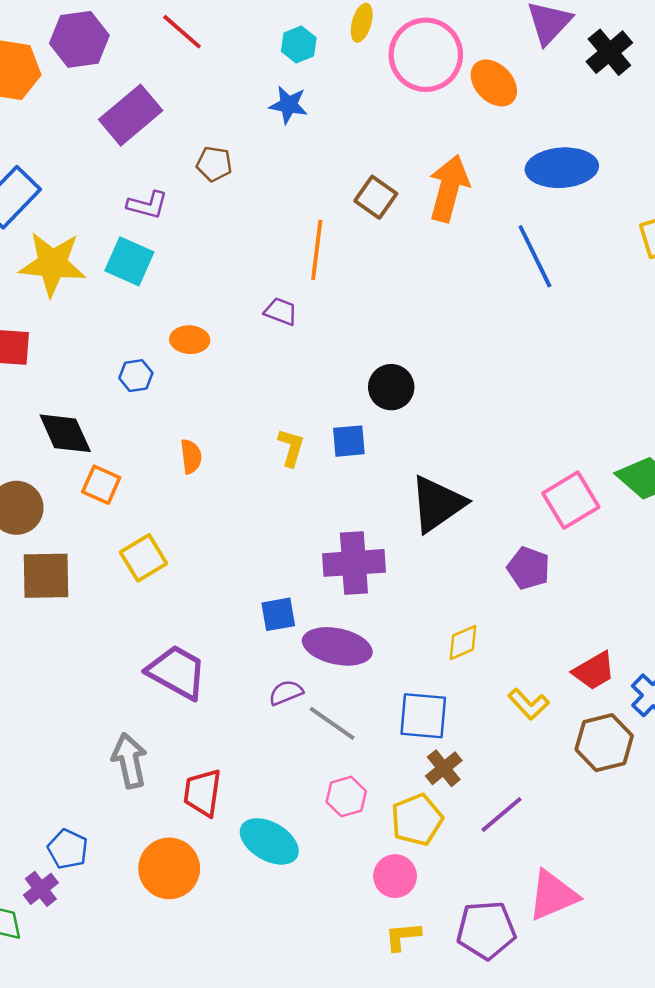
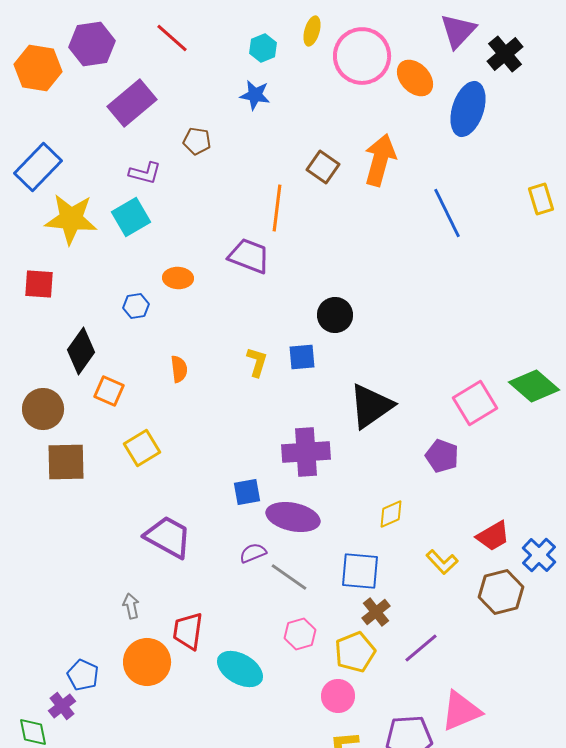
blue ellipse: (562, 168) -> (468, 109), moved, turned -68
cyan square: (129, 261) -> (131, 217), turned 36
purple trapezoid: (281, 311) -> (249, 256), size x1.6
black diamond: (65, 433) -> (81, 351), turned 60
gray arrow: (129, 761) -> (131, 606), size x0.6
orange circle: (169, 868) -> (147, 662), moved

